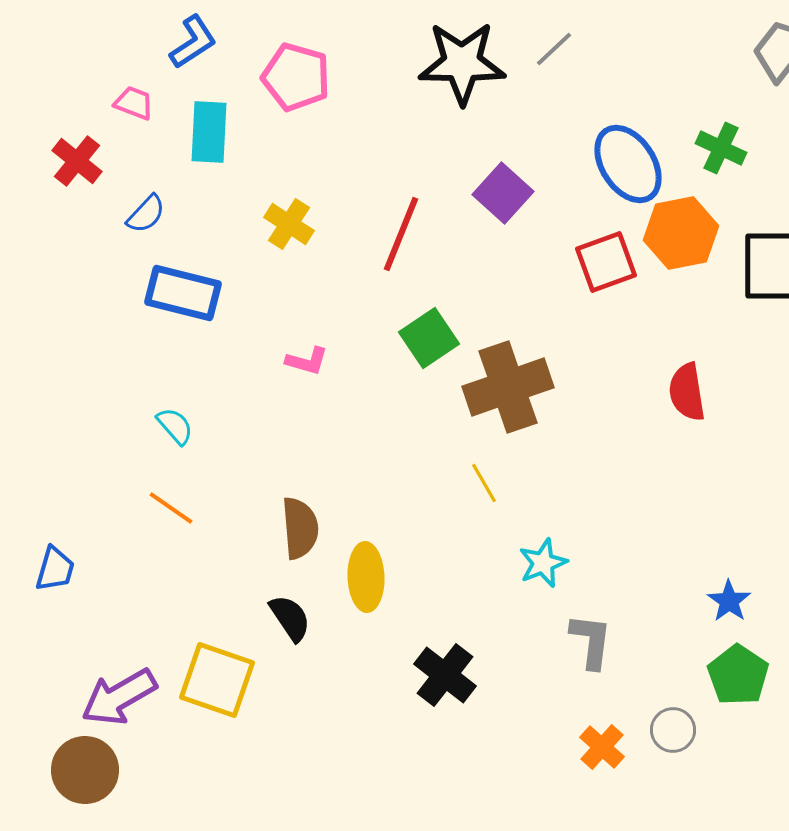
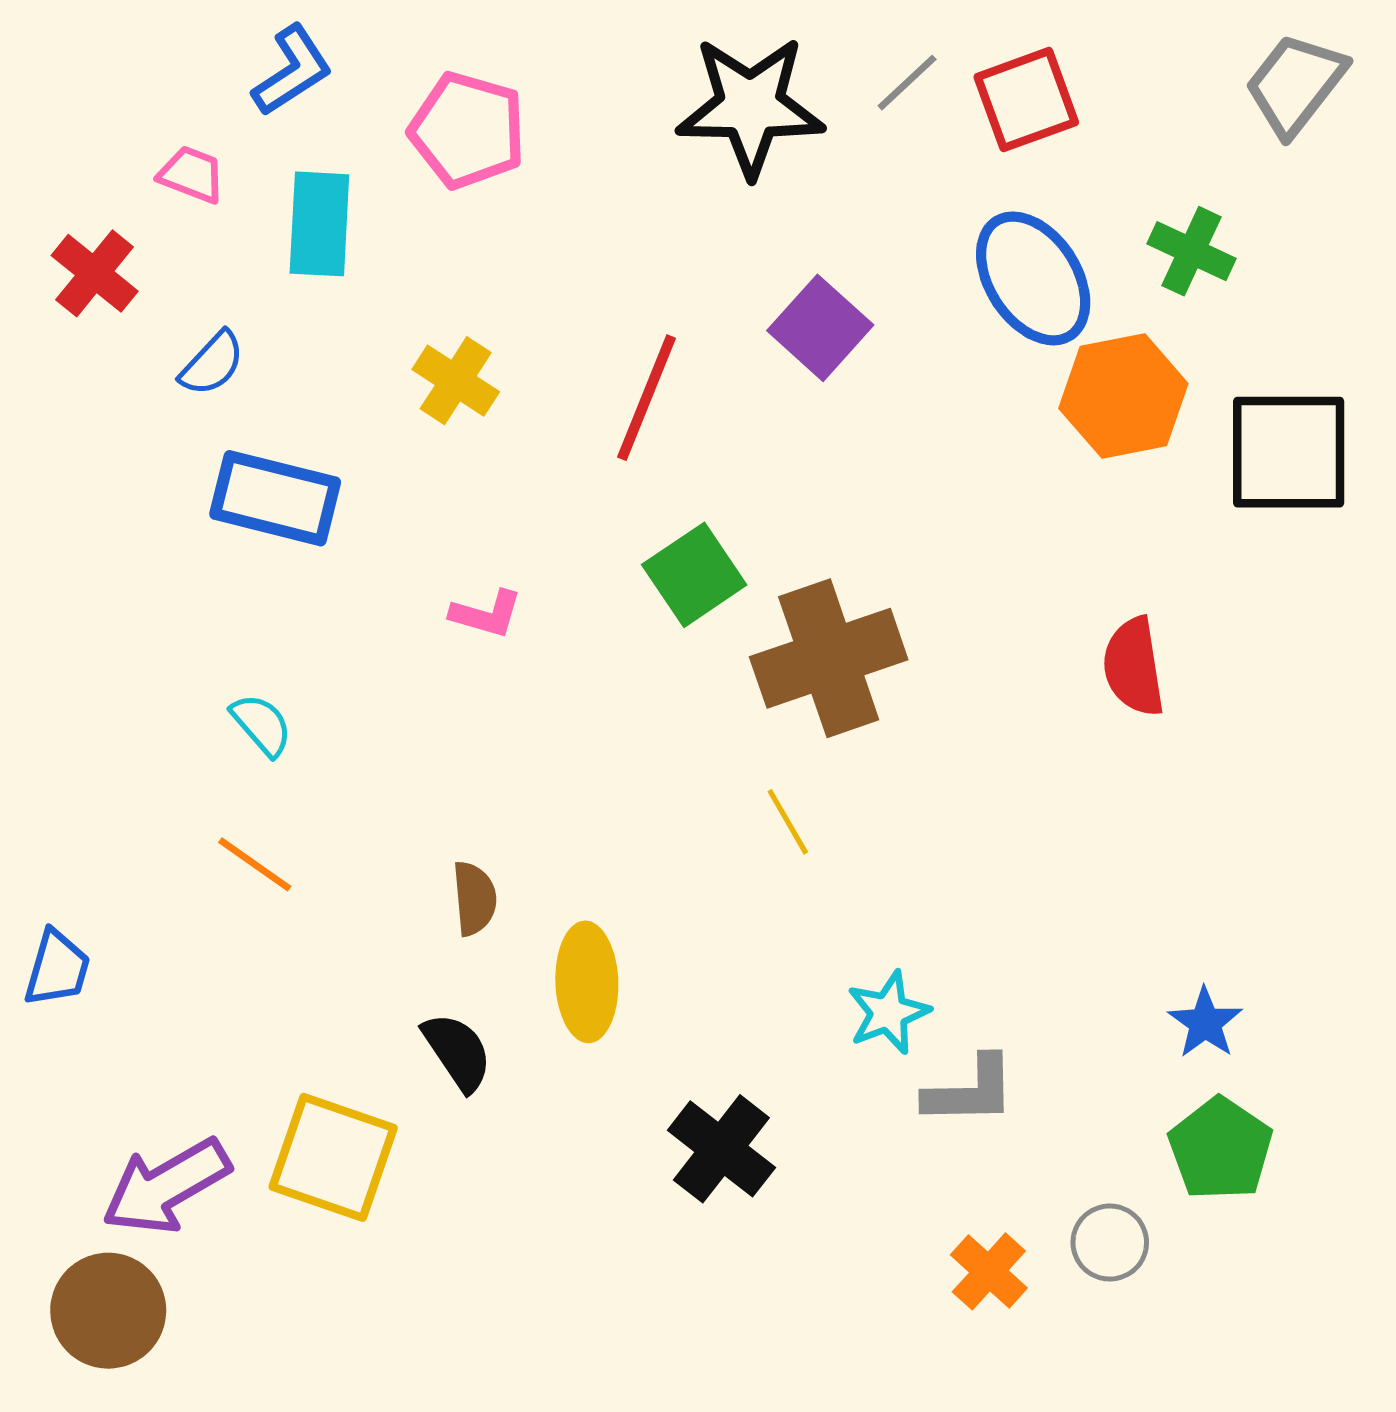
red square: (606, 262) -> (1026, 100), moved
brown semicircle: (300, 528) -> (474, 898), size x0.7
cyan star: (543, 563) -> (888, 1013), moved
gray L-shape: (591, 641) -> (970, 1091), turned 82

